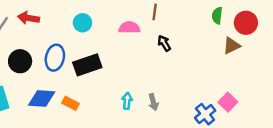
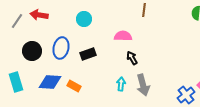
pink semicircle: (129, 28) -> (123, 36), moved
black arrow: (164, 43) -> (132, 58), moved
black rectangle: (87, 65) -> (88, 54), size x0.7
gray arrow: (153, 102) -> (143, 85), size x1.5

